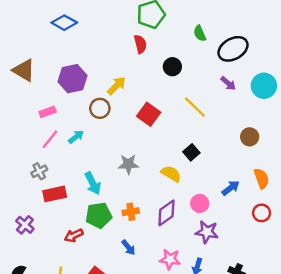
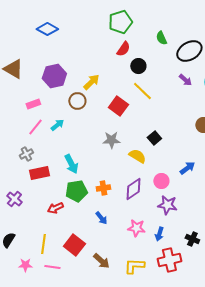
red semicircle: (140, 44) -> (123, 49), moved, turned 49
yellow line: (195, 107) -> (142, 91), moved
gray star: (128, 164) -> (111, 140), moved

